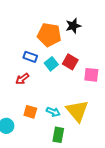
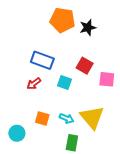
orange pentagon: (49, 35) -> (62, 20), moved
blue rectangle: (30, 57) -> (42, 60), size x1.5
cyan square: (51, 64) -> (65, 82), moved, turned -32

